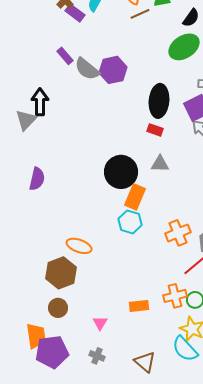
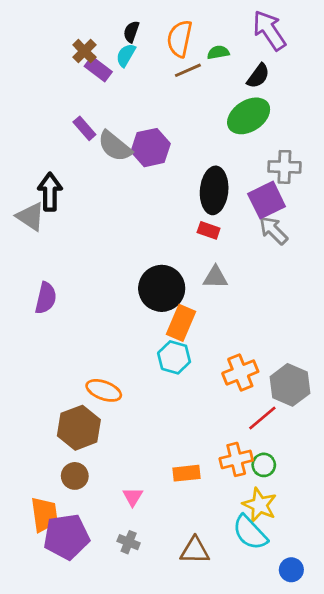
gray triangle: (26, 120) -> (31, 217), turned -40
brown triangle: (145, 362) -> (195, 550), turned -40

